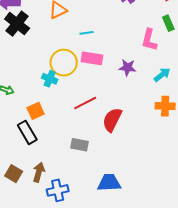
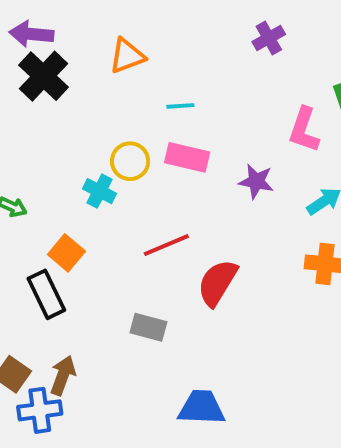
yellow circle: (64, 63) -> (130, 161), size x0.7
orange square: (36, 111) -> (66, 253), turned -30
blue cross: (58, 190) -> (40, 410), moved

